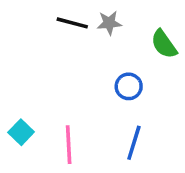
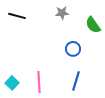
black line: (72, 23) -> (17, 16), moved
cyan square: (21, 132) -> (12, 83), moved

